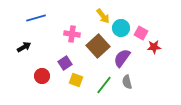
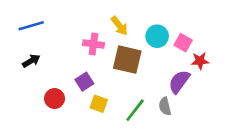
yellow arrow: (103, 16) -> (119, 26), moved
blue line: (36, 18) -> (31, 26), moved
brown square: (98, 46) -> (127, 60), turned -35
purple semicircle: (122, 58) -> (179, 82), moved

